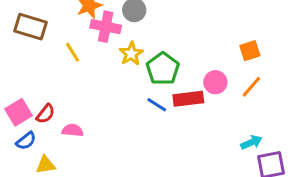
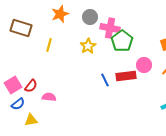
pink cross: (106, 27) -> (110, 28), moved
yellow line: (73, 52) -> (49, 45), turned 48
green pentagon: (163, 69) -> (122, 41), moved
blue line: (157, 105) -> (105, 80), turned 32

